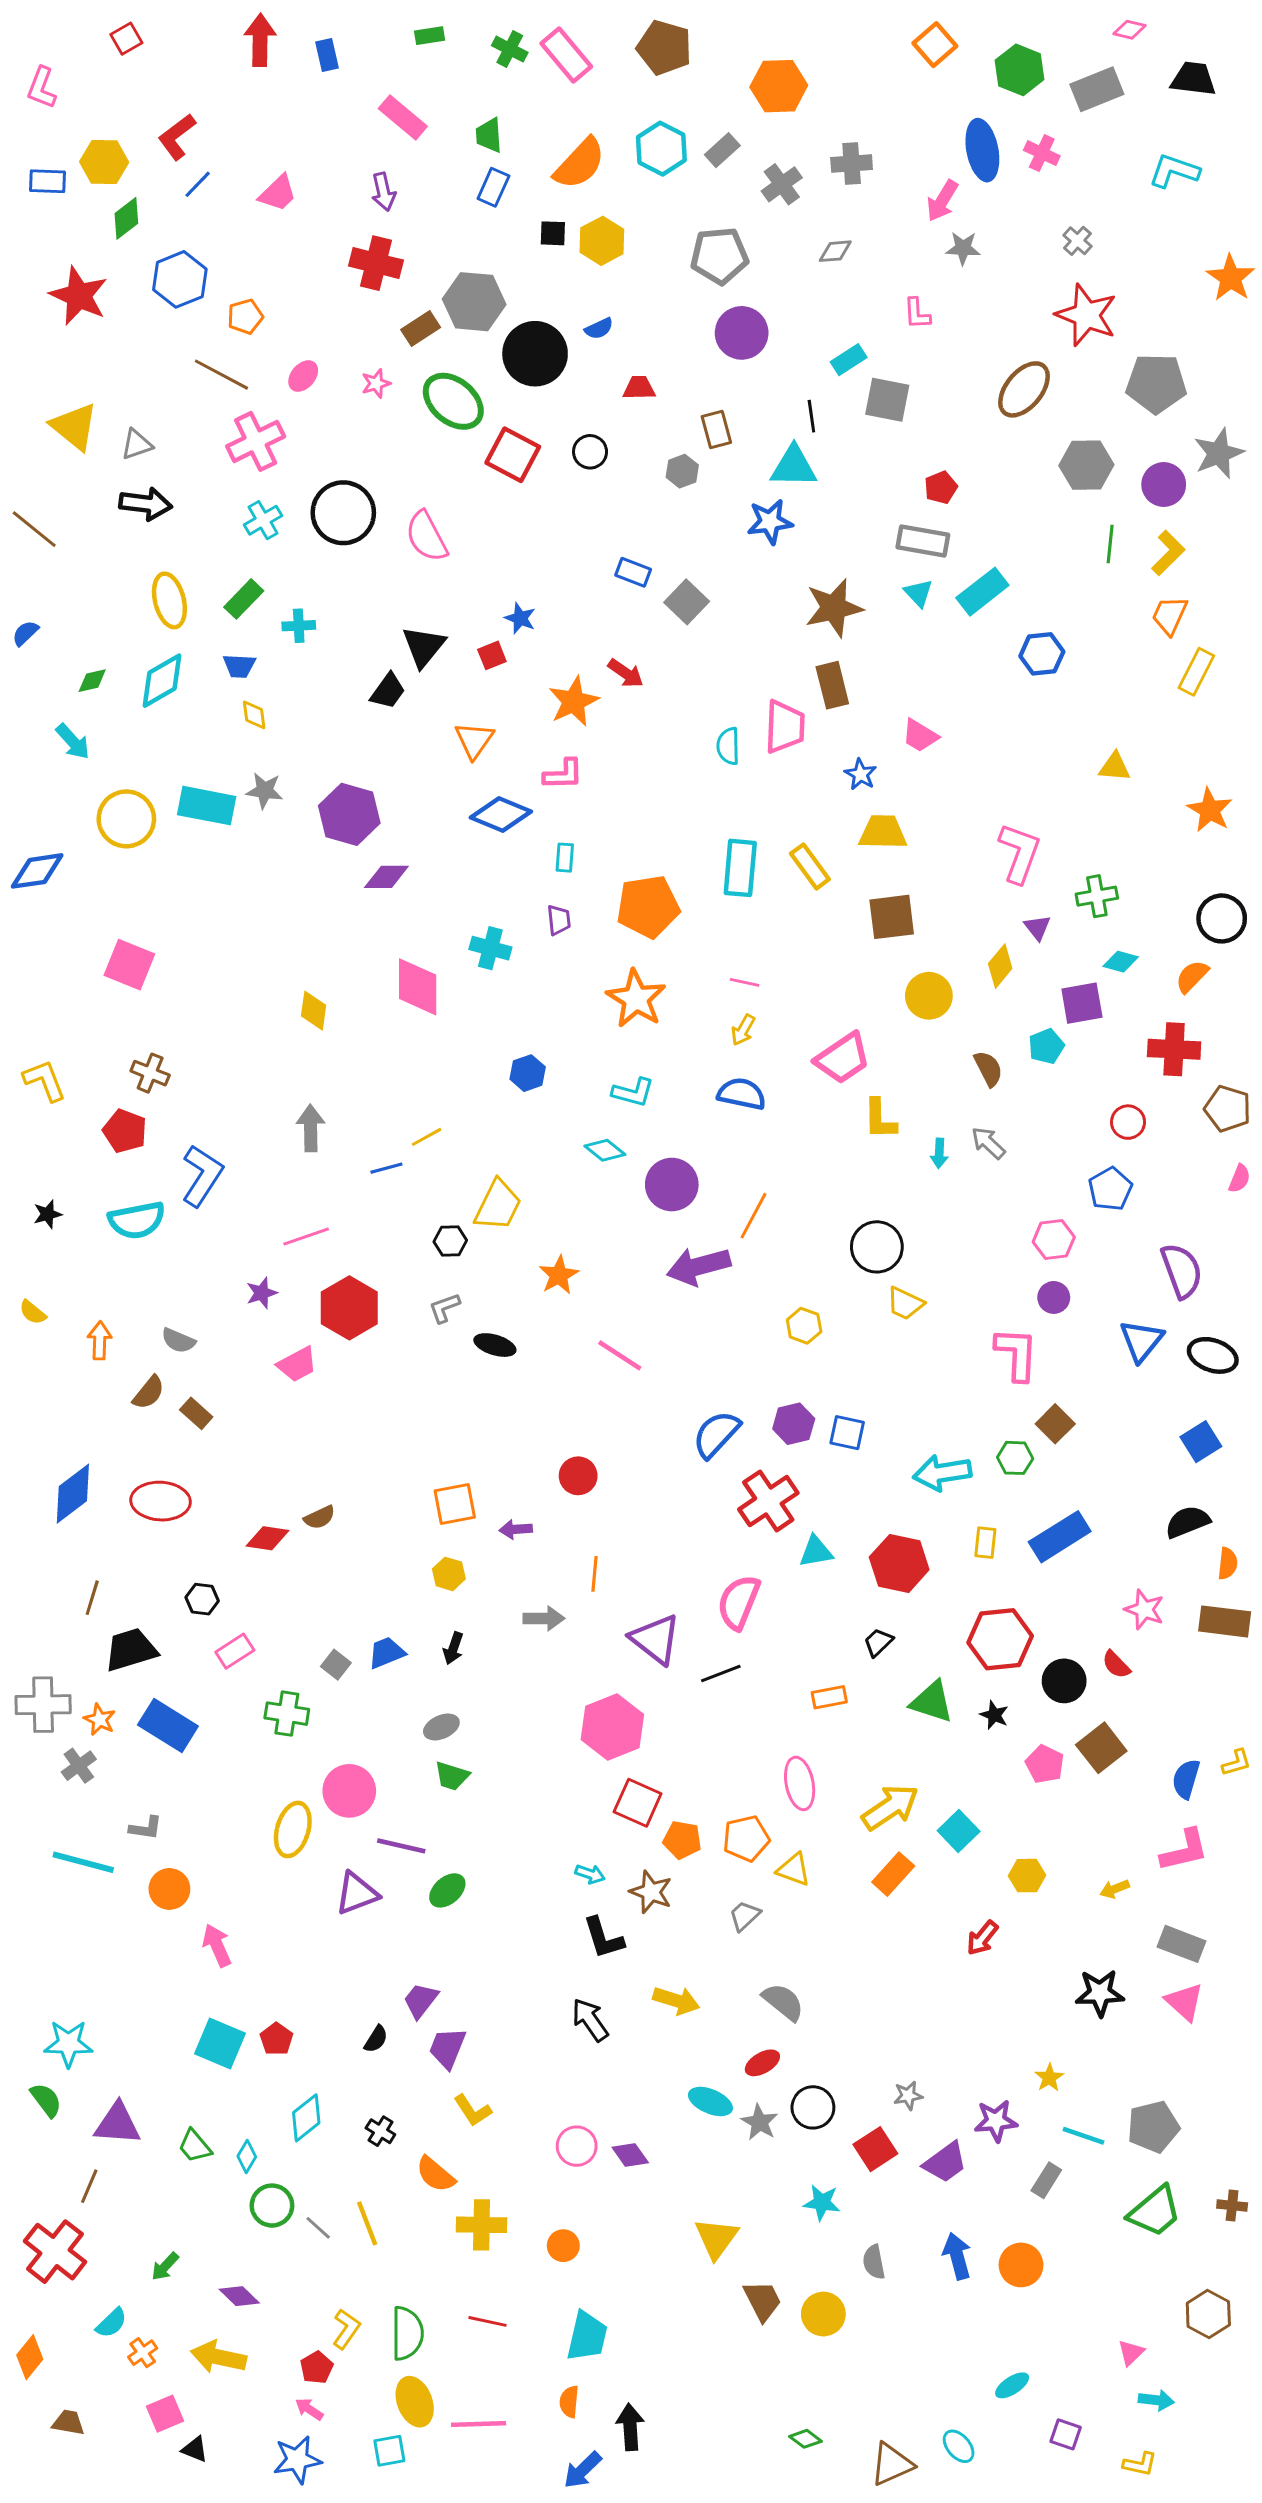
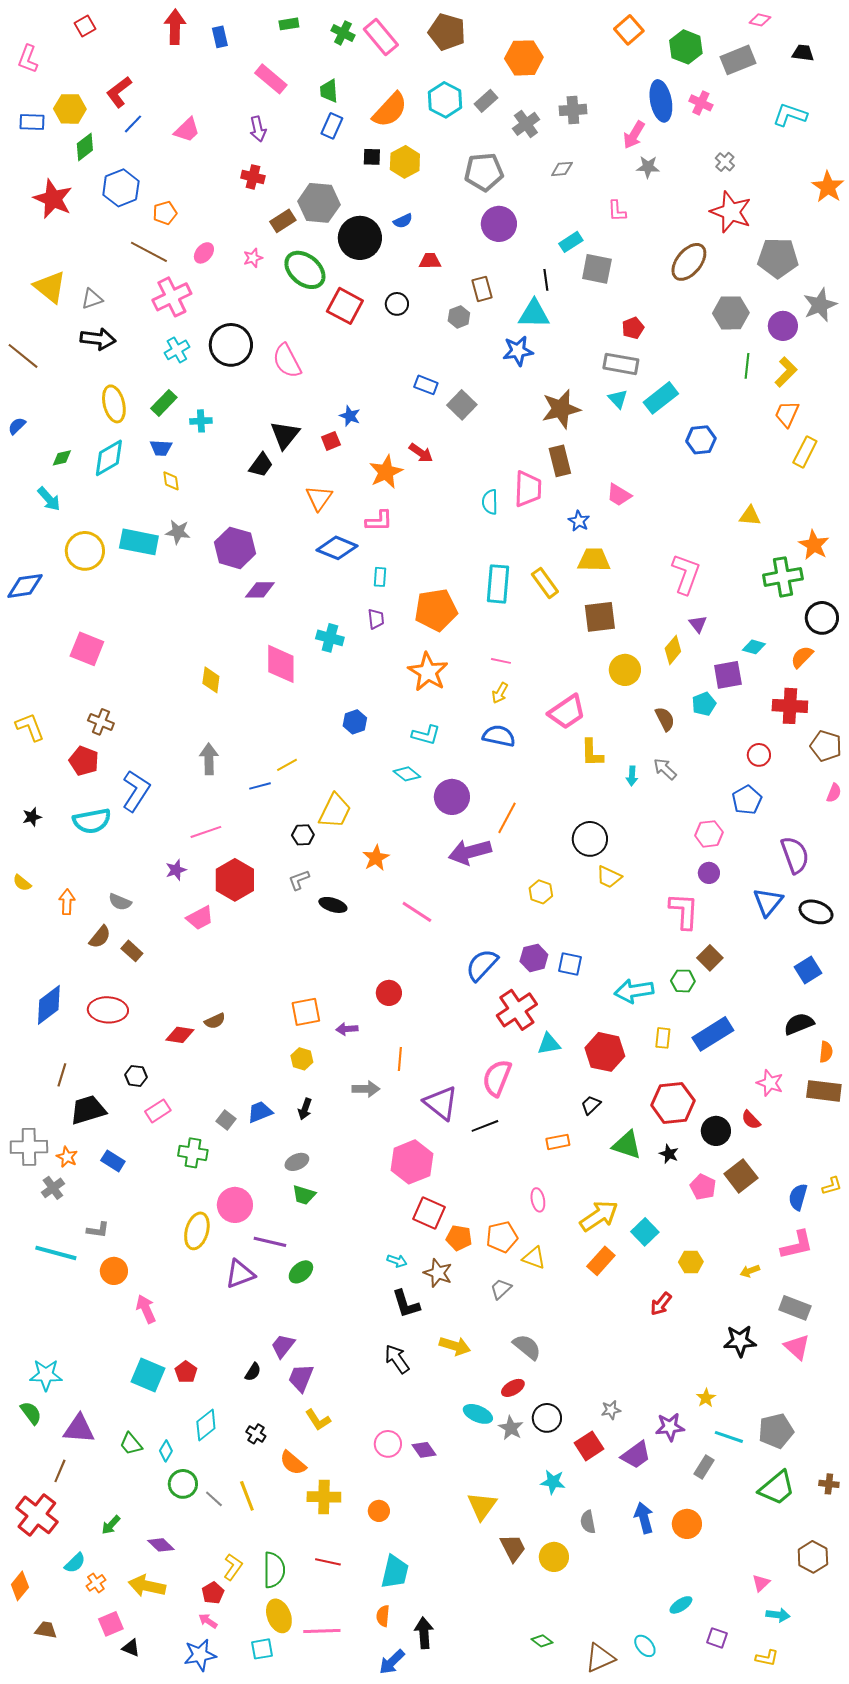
black trapezoid: (1193, 79) -> (803, 53), size x0.7
red cross: (376, 263) -> (253, 177), size x0.7
green cross: (1097, 896) -> (783, 577), moved, size x1.4
blue rectangle: (168, 1725) -> (113, 1161), size x0.6
pink ellipse: (800, 1783) -> (538, 1200), size x0.7

